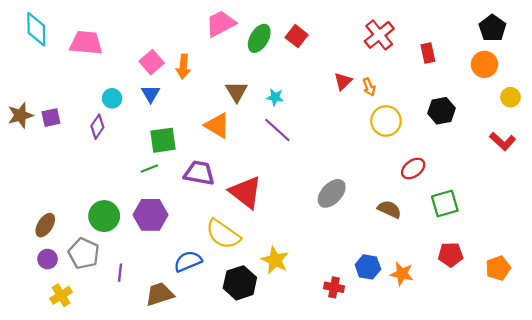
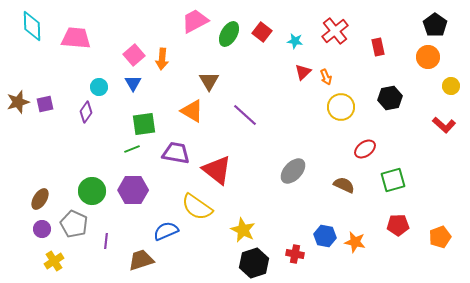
cyan star: (275, 97) -> (295, 41), moved
black hexagon: (240, 283) -> (254, 263), moved

